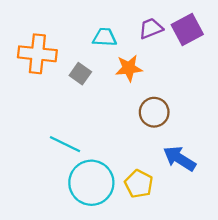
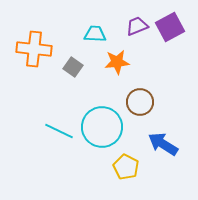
cyan circle: (91, 183) -> (102, 127), moved

